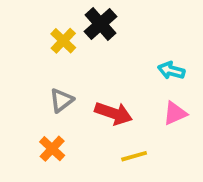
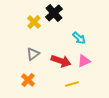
cyan arrow: (171, 71) -> (79, 38), moved, turned -152
pink triangle: (175, 113) -> (84, 61), moved

